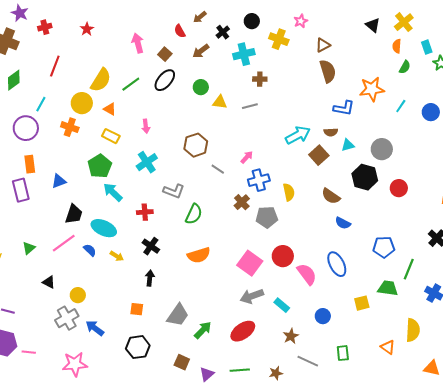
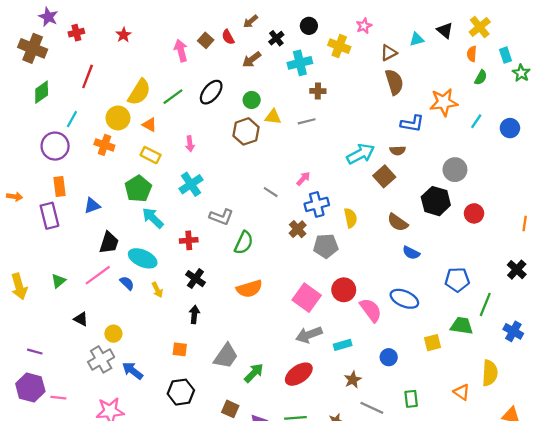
brown square: (165, 54) -> (206, 40), moved
brown hexagon: (196, 145) -> (246, 131), moved
cyan triangle: (348, 145) -> (417, 39), moved
yellow arrow: (117, 256) -> (157, 290), turned 32
blue ellipse: (337, 264) -> (404, 299), turned -40
cyan rectangle: (282, 305) -> (343, 345), turned -56

